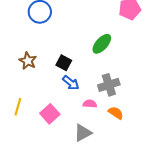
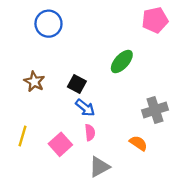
gray cross: (109, 85) -> (155, 110), moved
pink semicircle: (90, 104) -> (90, 132), moved, turned 80

